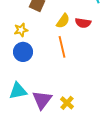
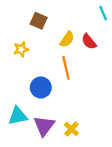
red semicircle: (83, 23) -> (89, 42), turned 42
blue circle: (23, 52) -> (41, 87), moved

